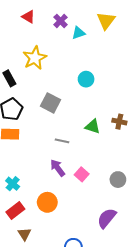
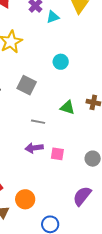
purple arrow: (58, 168) -> (34, 148), turned -60
pink square: (82, 174) -> (57, 154), turned -32
orange circle: (47, 202) -> (25, 199), moved

